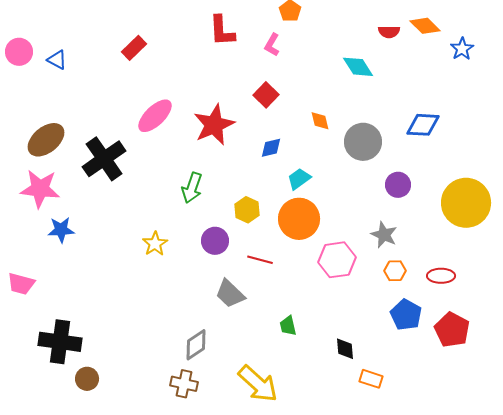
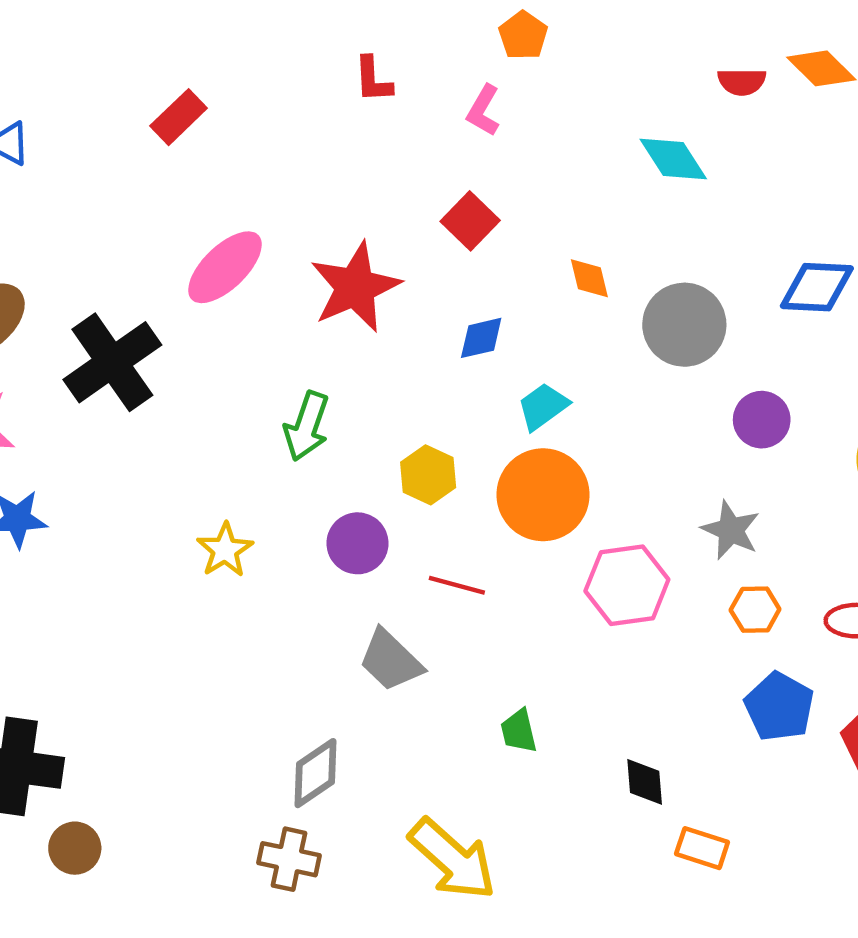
red L-shape: (222, 31) -> (373, 80), size x0.7

